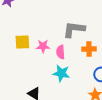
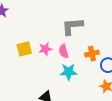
orange cross: (89, 49) -> (92, 54), moved

